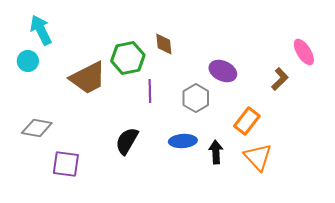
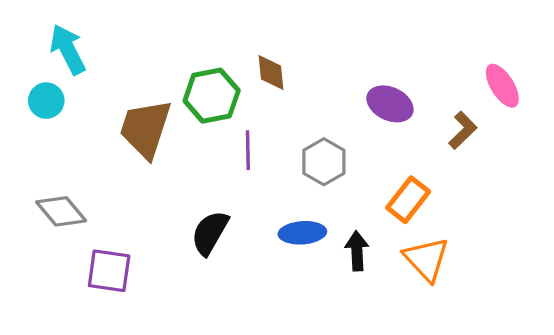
purple ellipse: (223, 71) -> (390, 104), moved
brown trapezoid: (88, 78) -> (145, 129), turned 135
gray diamond: (37, 128) -> (61, 211), turned 40

